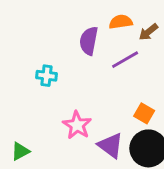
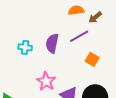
purple semicircle: (89, 41) -> (52, 43), moved
orange square: (144, 113) -> (92, 59), moved

